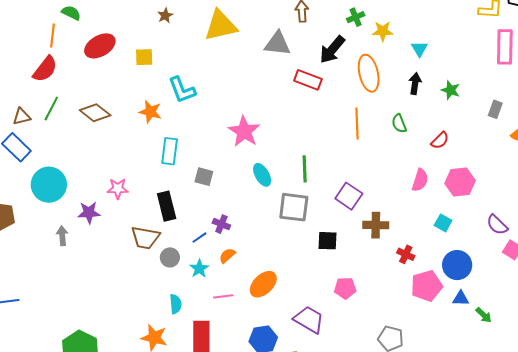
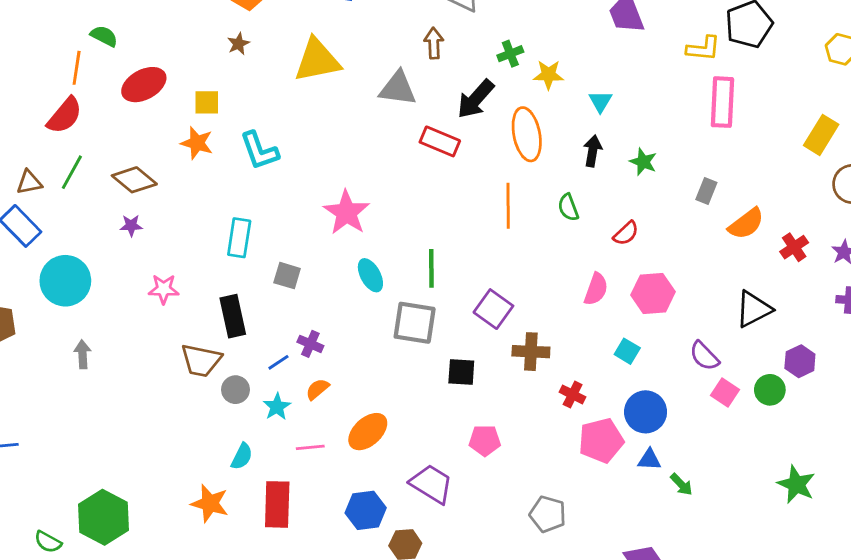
orange star: (150, 112) -> (197, 143), moved
purple star: (89, 213) -> (131, 226), moved, size x0.7
cyan semicircle: (176, 304) -> (242, 456), turned 30

